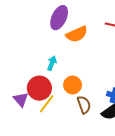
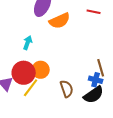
cyan arrow: (52, 63) -> (28, 43), moved
orange circle: (73, 85) -> (41, 70), moved

